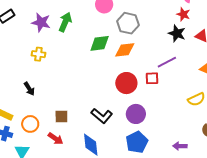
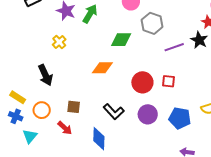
orange diamond: (125, 50) -> (102, 68), moved
yellow cross: (38, 54) -> (59, 42), turned 32
purple line: (167, 62) -> (174, 47), moved
black arrow: (29, 89) -> (45, 75), size x1.5
blue pentagon: (137, 142) -> (180, 118), moved, turned 30

